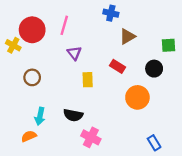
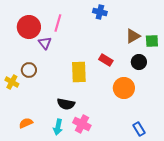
brown triangle: (127, 36) -> (133, 36), moved
yellow cross: (13, 45) -> (12, 82), moved
purple triangle: (74, 53) -> (45, 43), moved
yellow rectangle: (88, 80) -> (79, 72), size x1.5
cyan arrow: (40, 116) -> (58, 127), moved

